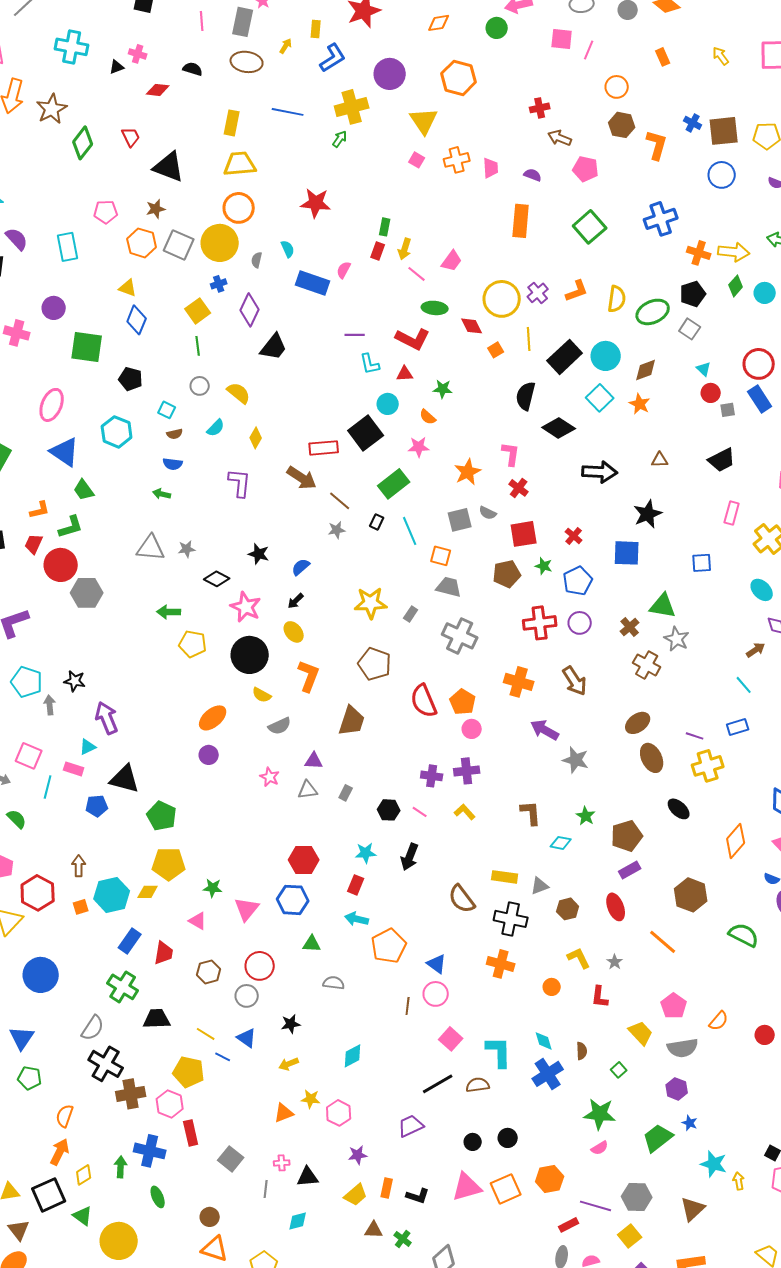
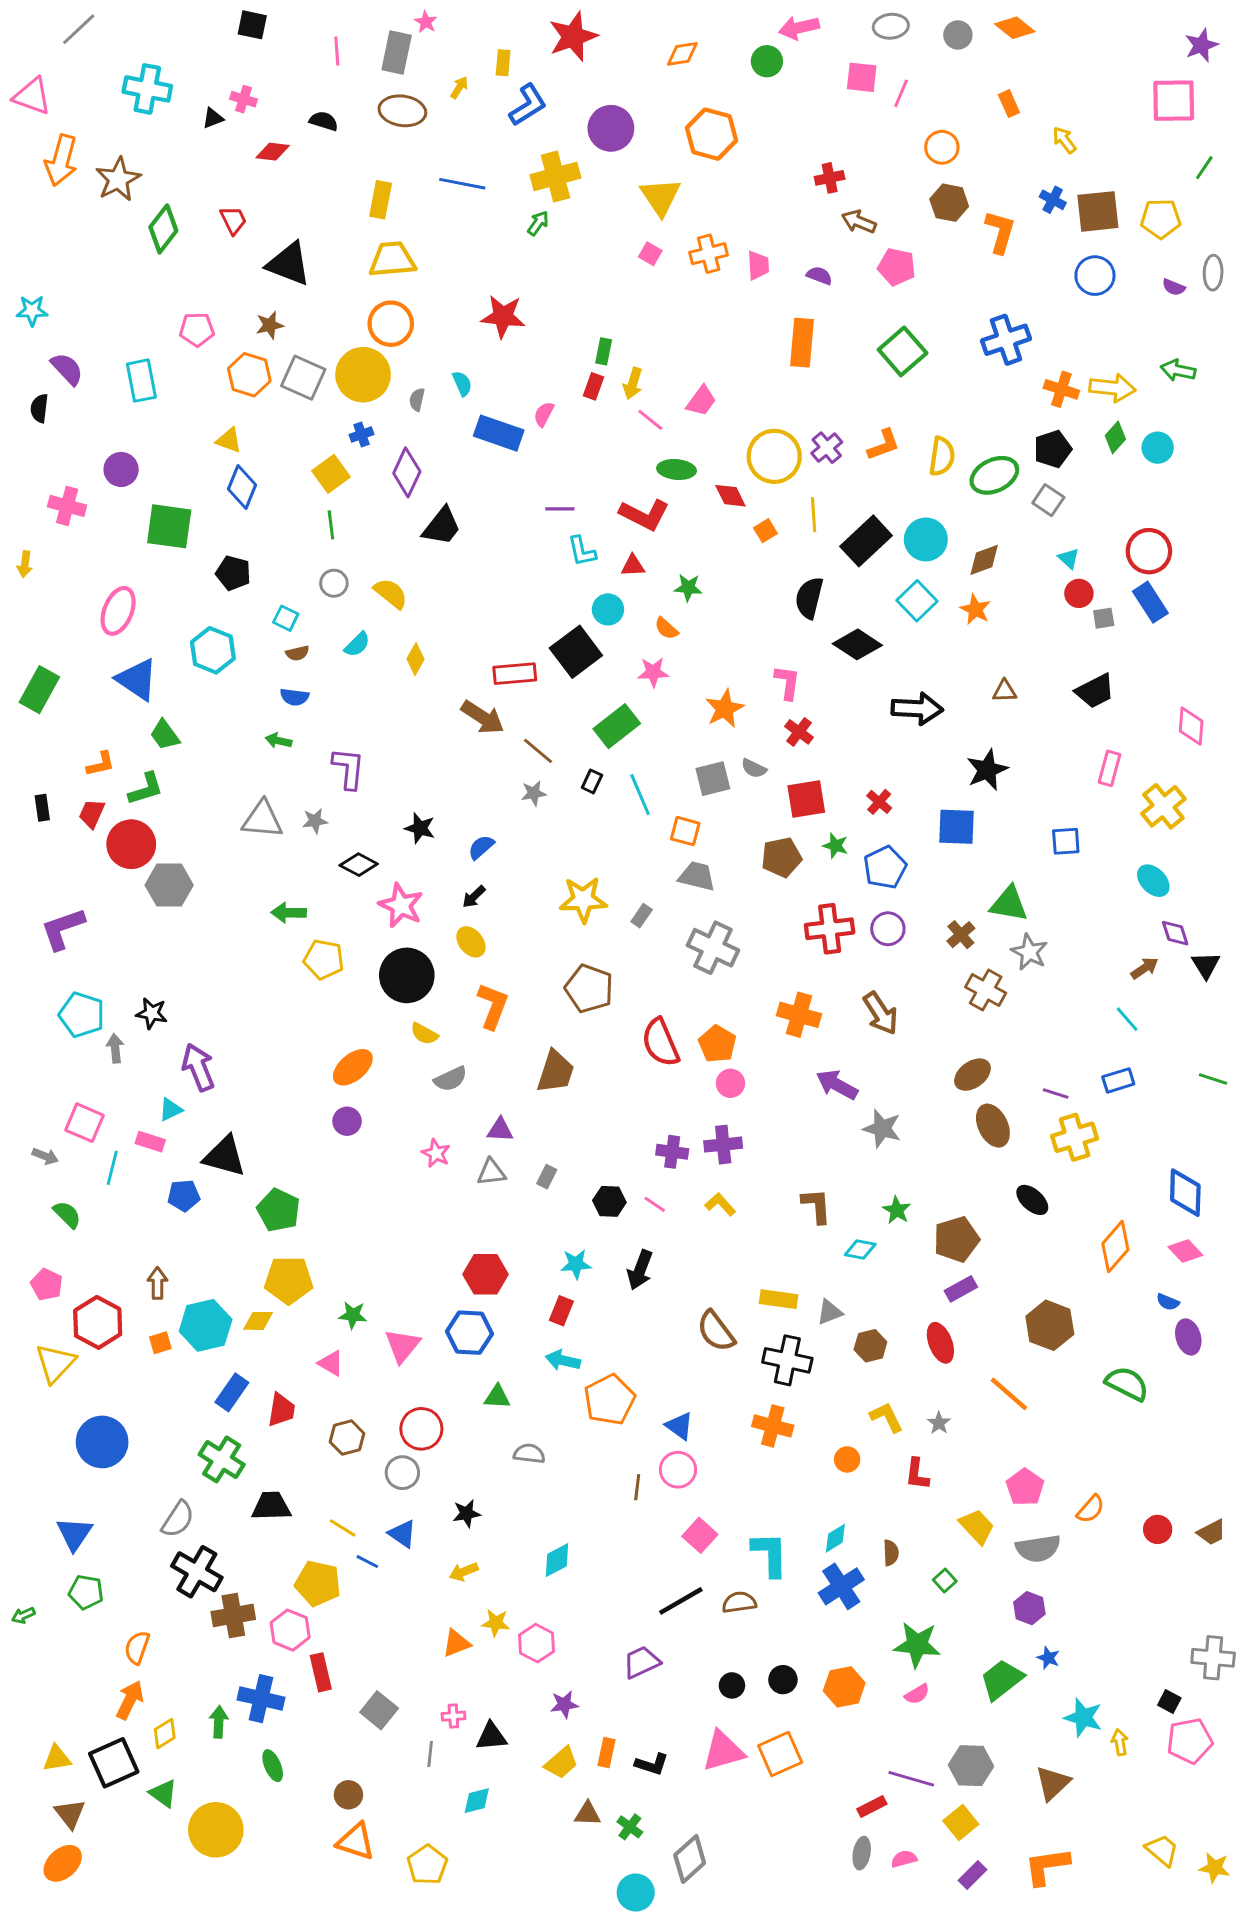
yellow arrow: (721, 56) -> (1064, 140), moved
purple L-shape: (240, 483) -> (348, 768), moved
cyan diamond: (544, 1041) -> (835, 1538), turned 75
orange hexagon: (550, 1179) -> (844, 1687), moved

